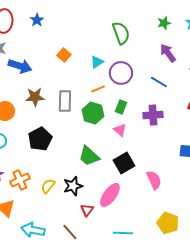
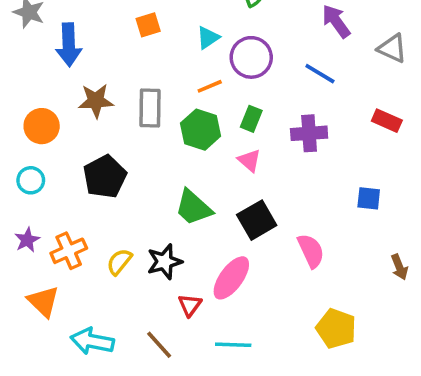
orange square: (64, 55) -> (148, 25), turned 32
blue arrow: (20, 66) -> (69, 45), turned 70
cyan line: (123, 233) -> (233, 345), moved

